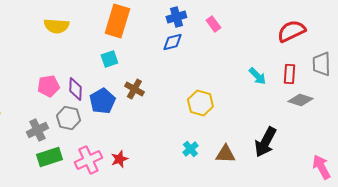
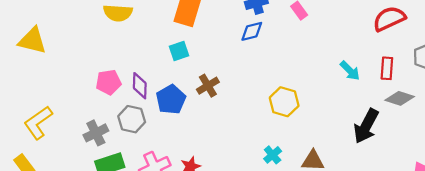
brown cross: (134, 89) -> (208, 86), turned 30
black arrow: (265, 142) -> (366, 126), moved

